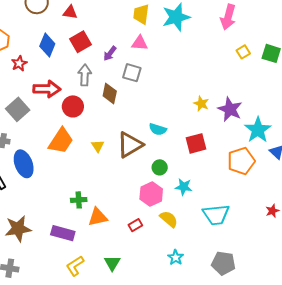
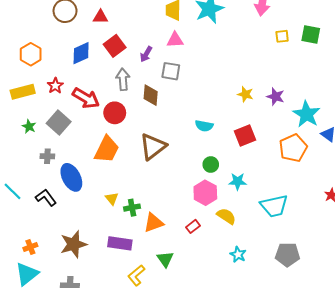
blue diamond: (47, 45) -> (81, 53), turned 50
yellow square: (243, 52) -> (282, 36), turned 32
red star: (19, 63) -> (55, 86), moved
red arrow: (47, 89) -> (86, 98), turned 36
purple star: (230, 109) -> (276, 97), size x0.7
brown triangle: (130, 145) -> (153, 147), moved
yellow triangle: (98, 146) -> (112, 199), moved
green triangle: (112, 263) -> (165, 259), moved

